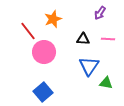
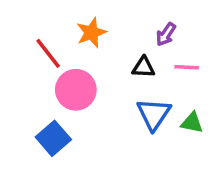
purple arrow: (100, 13) -> (166, 34), moved
green triangle: (106, 83) -> (192, 123), moved
blue square: (43, 92) -> (53, 138), moved

